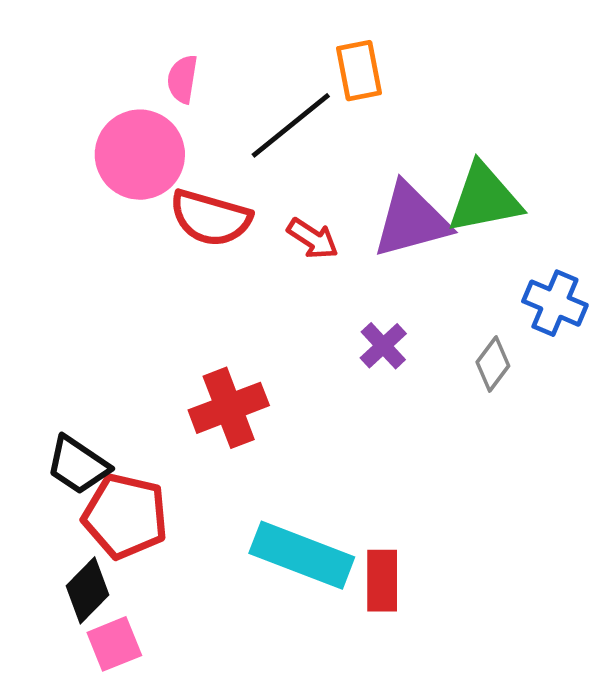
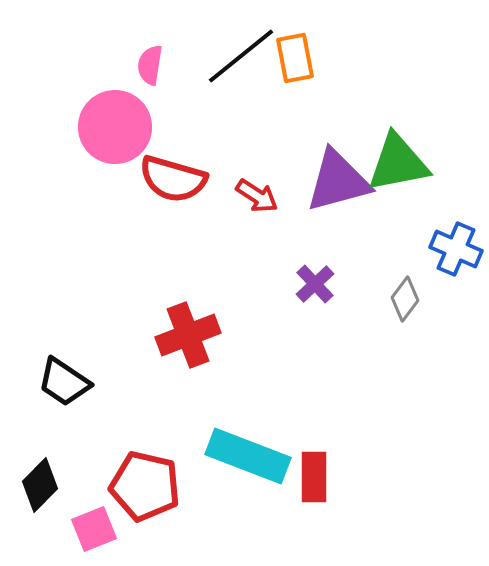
black line: (291, 125) -> (241, 56), moved
red pentagon: (125, 516) -> (145, 486), moved
black diamond: (88, 590) -> (40, 485), moved

